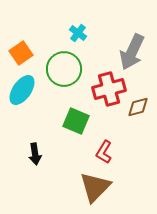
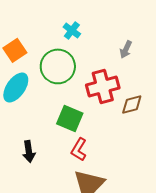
gray arrow: (132, 52) -> (126, 49), size x0.5
red L-shape: (104, 152) -> (79, 149), moved

